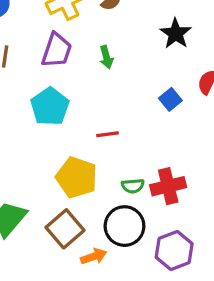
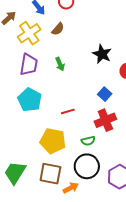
black star: (176, 34) -> (102, 54), moved
blue square: (170, 99) -> (105, 94), moved
red cross: (168, 186) -> (105, 120), moved
brown square: (65, 229) -> (50, 174), turned -30

